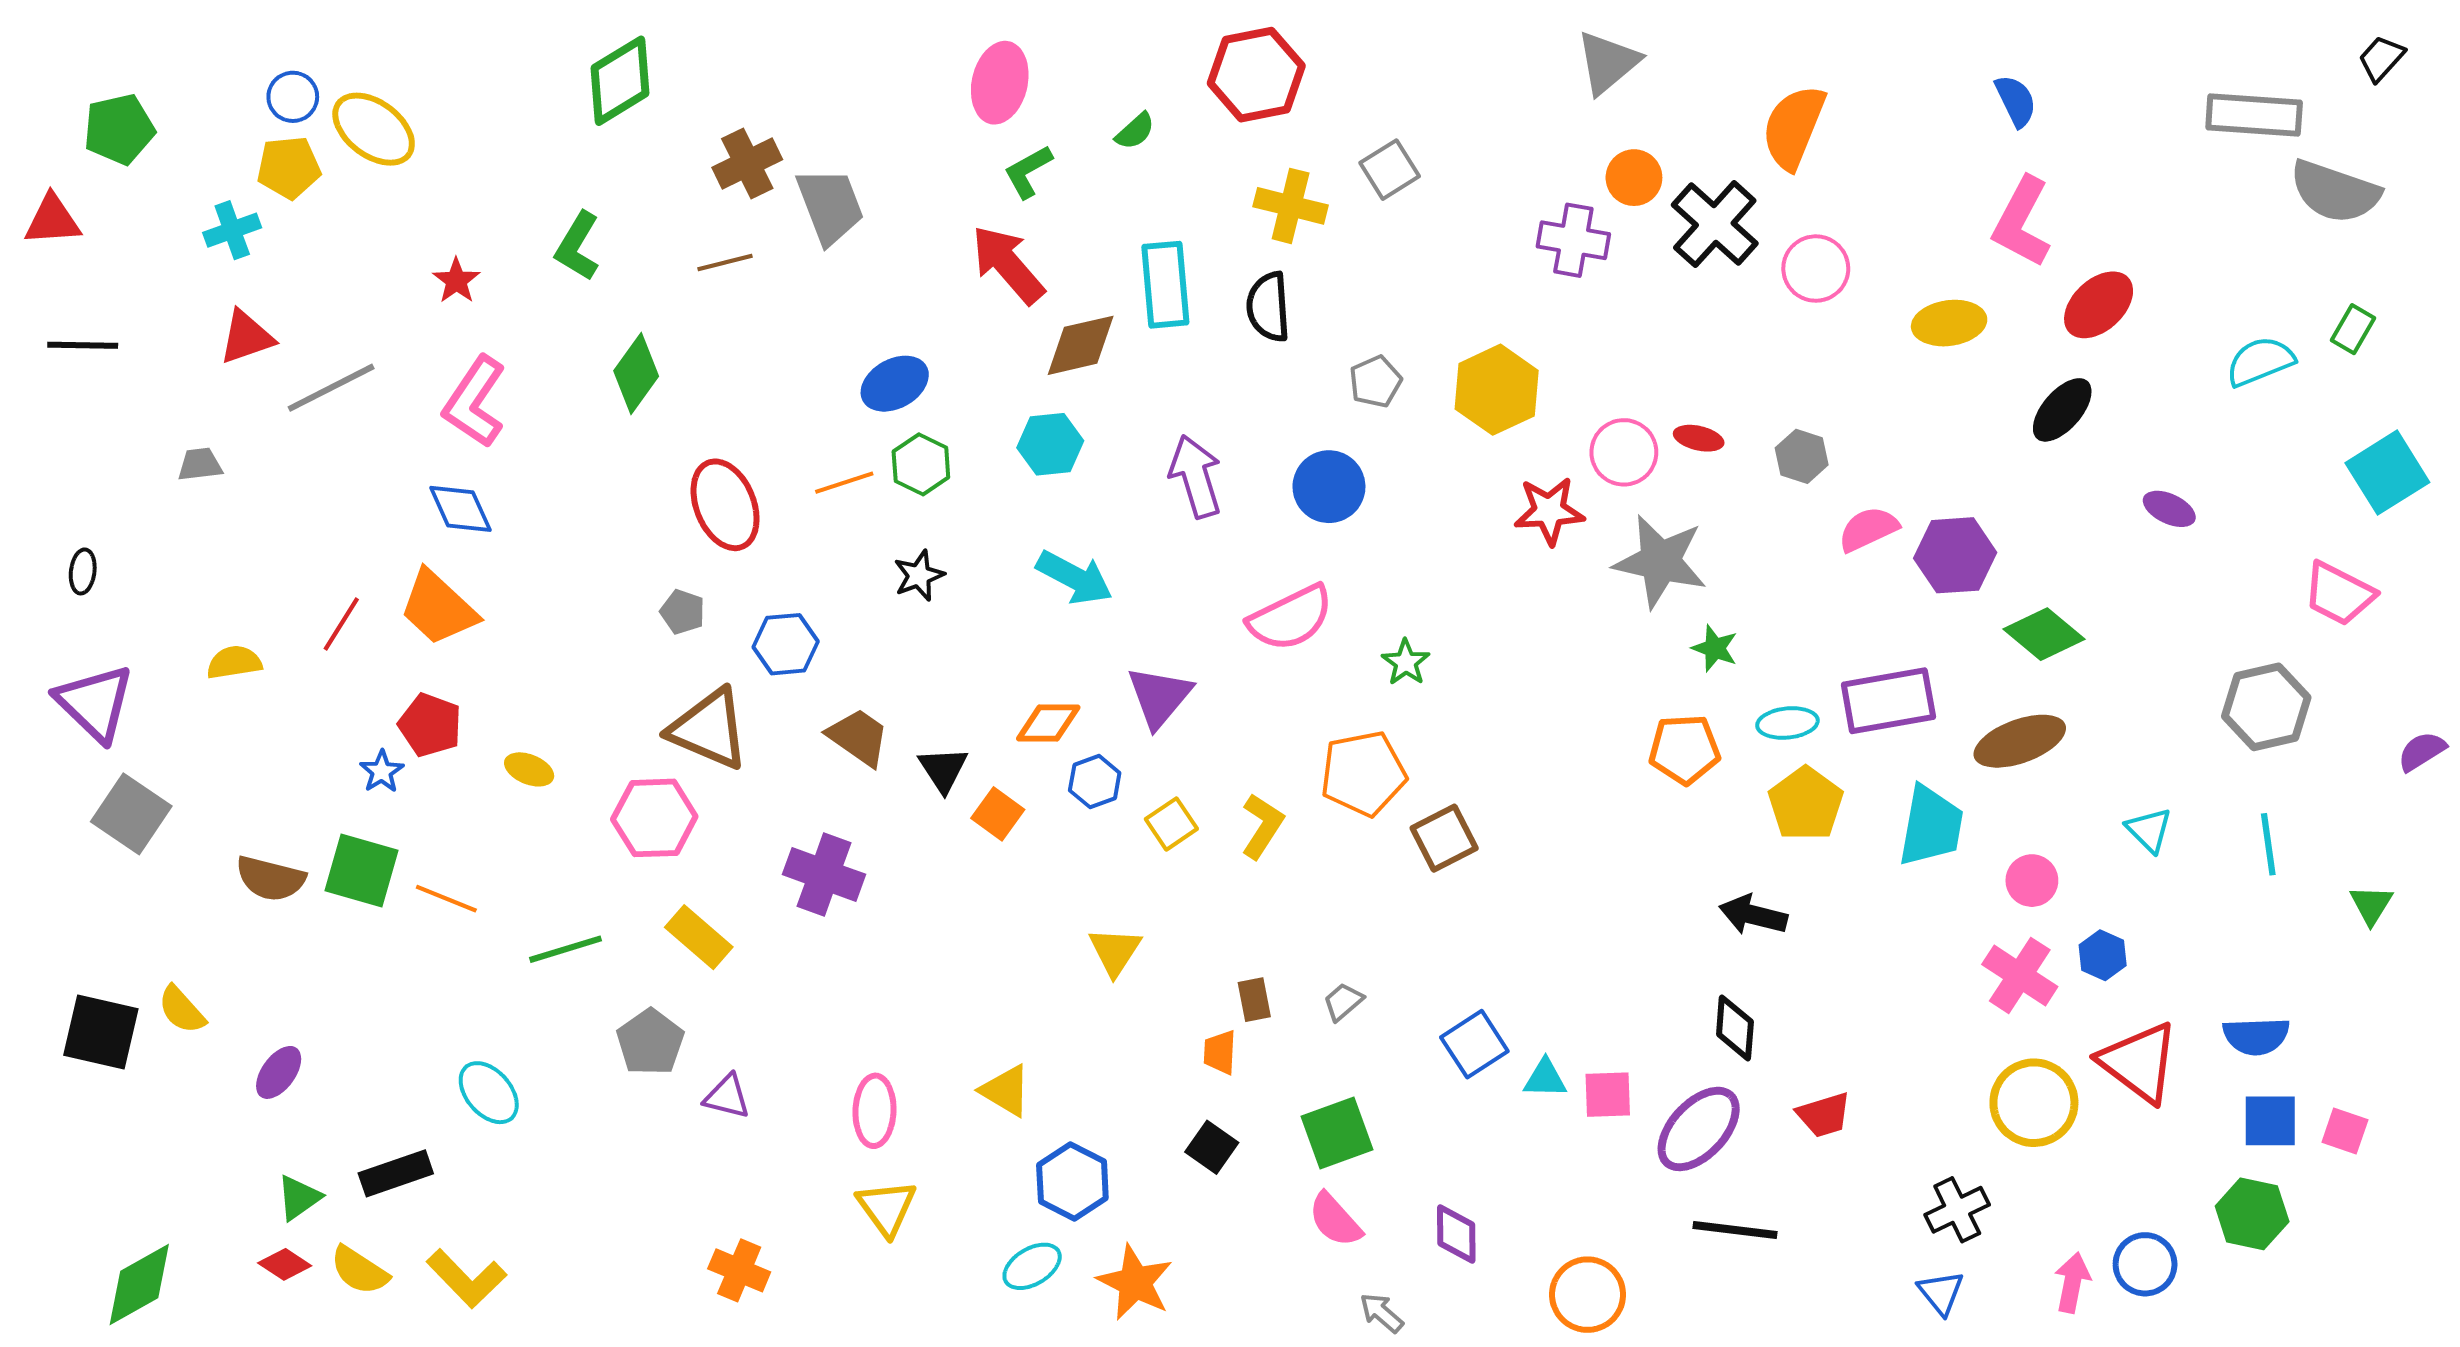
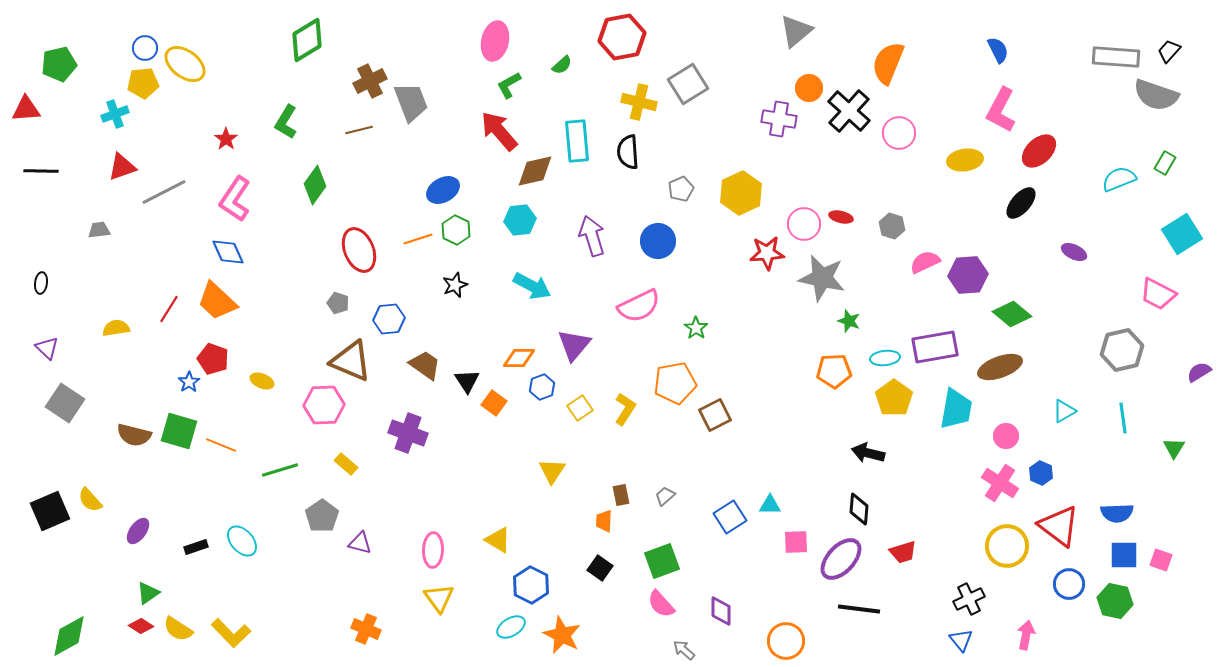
black trapezoid: (2381, 58) -> (1169, 51), moved
gray square: (1390, 170) -> (688, 84), size x1.4
purple triangle: (95, 703) -> (47, 348), size x0.6
cyan triangle: (2149, 830) -> (1064, 411), turned 45
yellow rectangle: (699, 937) -> (346, 464), size x0.7
black square: (101, 1032) -> (50, 511), turned -36
cyan triangle: (1545, 1078) -> (770, 505), moved
black rectangle: (396, 1173) -> (196, 547), moved, size x0.7
blue circle: (2145, 1264) -> (1069, 584), moved

